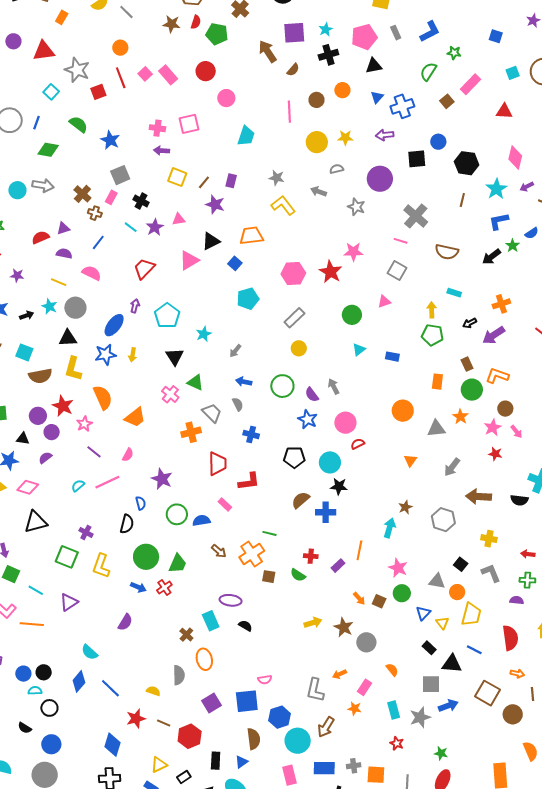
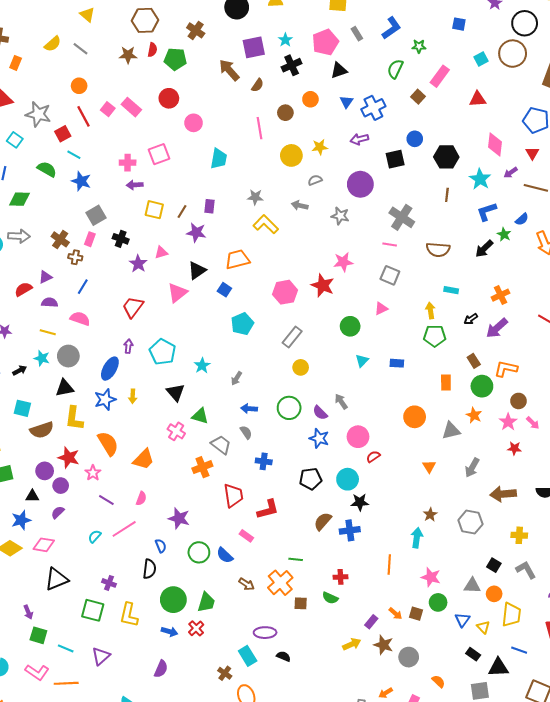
cyan line: (131, 227) -> (74, 155), moved
blue semicircle: (201, 520) -> (225, 555), turned -120
purple rectangle: (338, 566) -> (371, 622), moved

